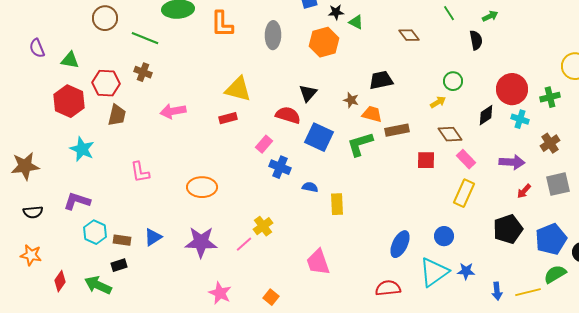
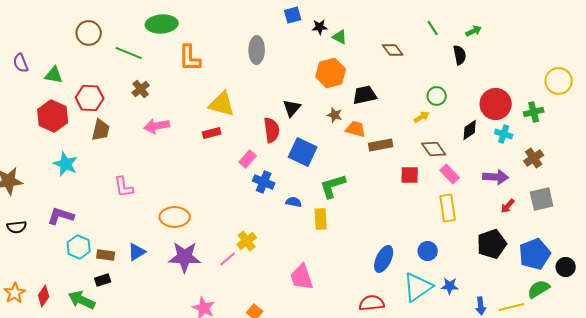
orange L-shape: (222, 24) -> (190, 58), moved
orange hexagon: (324, 42) -> (331, 73), moved
brown cross: (143, 72) -> (141, 89), moved, turned 30
red semicircle: (288, 115) -> (272, 130), turned 65
green L-shape: (360, 144) -> (333, 186), moved
orange ellipse: (202, 187) -> (175, 217), moved
yellow rectangle: (464, 193) -> (448, 208), turned -32
orange star: (31, 255) -> (15, 293), moved, turned 30

